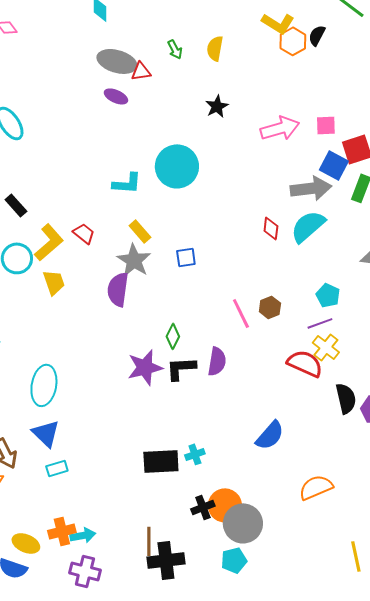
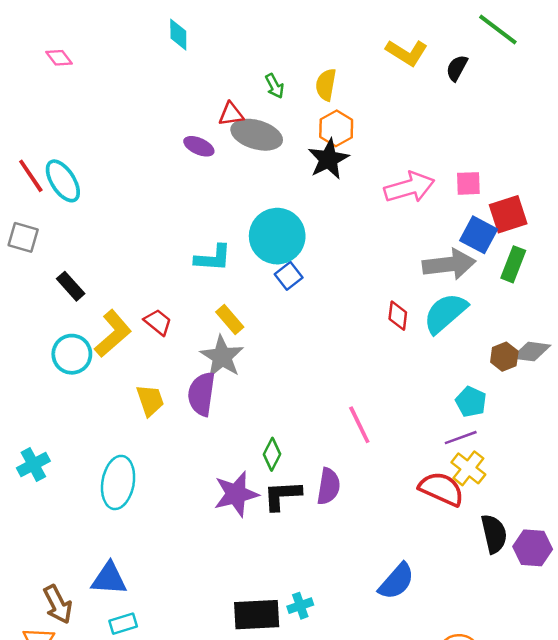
orange hexagon: (293, 41) -> (336, 128), moved
gray ellipse: (117, 61) -> (257, 135), moved
black star: (217, 106) -> (328, 159), size x1.4
blue square: (186, 257) -> (289, 276), moved, turned -30
yellow trapezoid: (54, 282) -> (150, 400), moved
brown hexagon: (270, 307) -> (504, 357), moved
cyan ellipse: (44, 385) -> (118, 482), moved
blue triangle: (46, 433) -> (109, 579), turned -40

